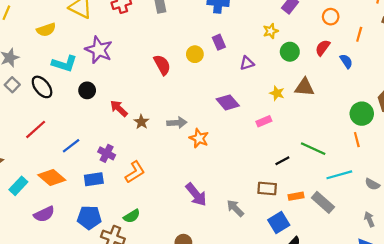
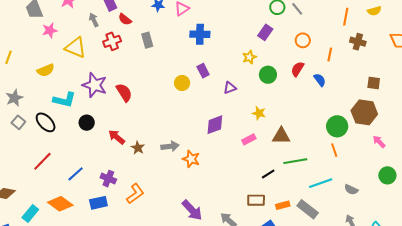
red semicircle: (162, 65) -> (124, 92), moved
brown triangle: (305, 87) -> (281, 136), moved
purple diamond: (228, 102) -> (215, 125), turned -65
green line: (313, 149) -> (295, 161), turned -30

